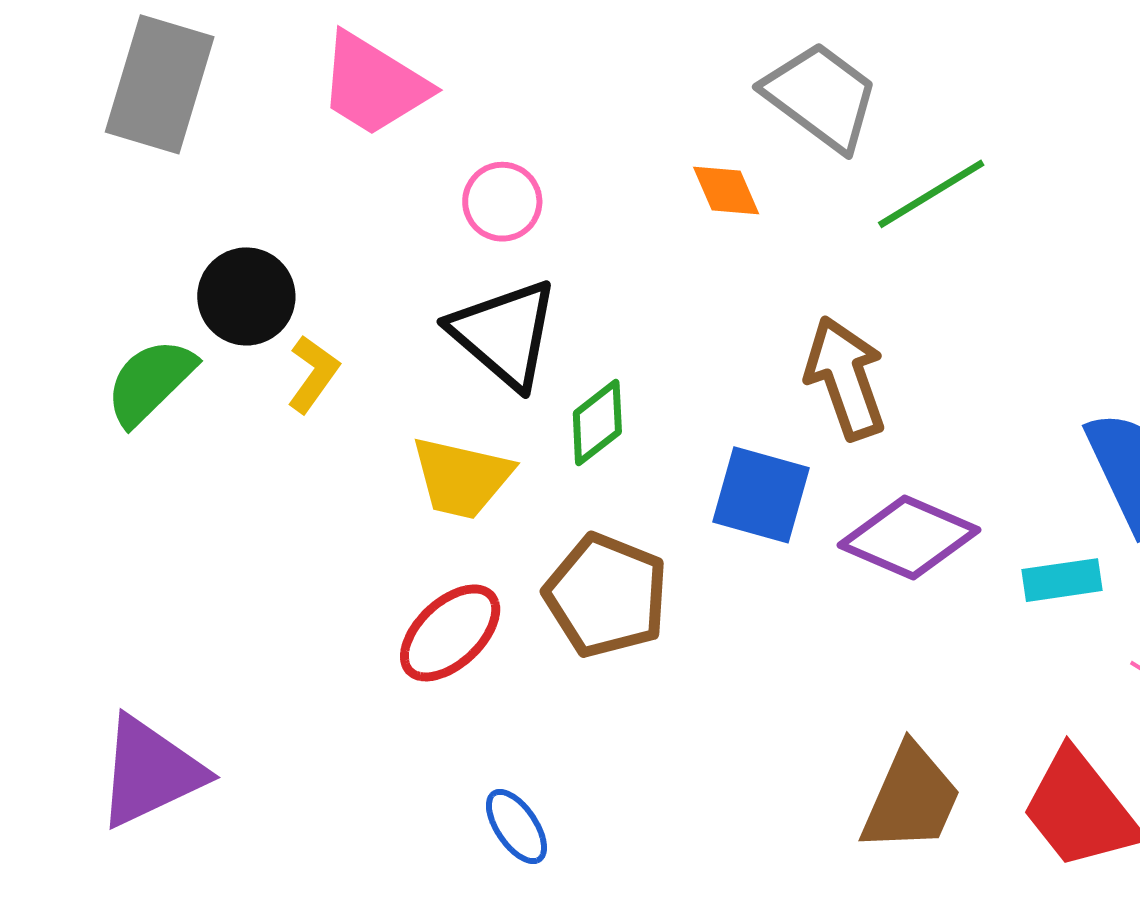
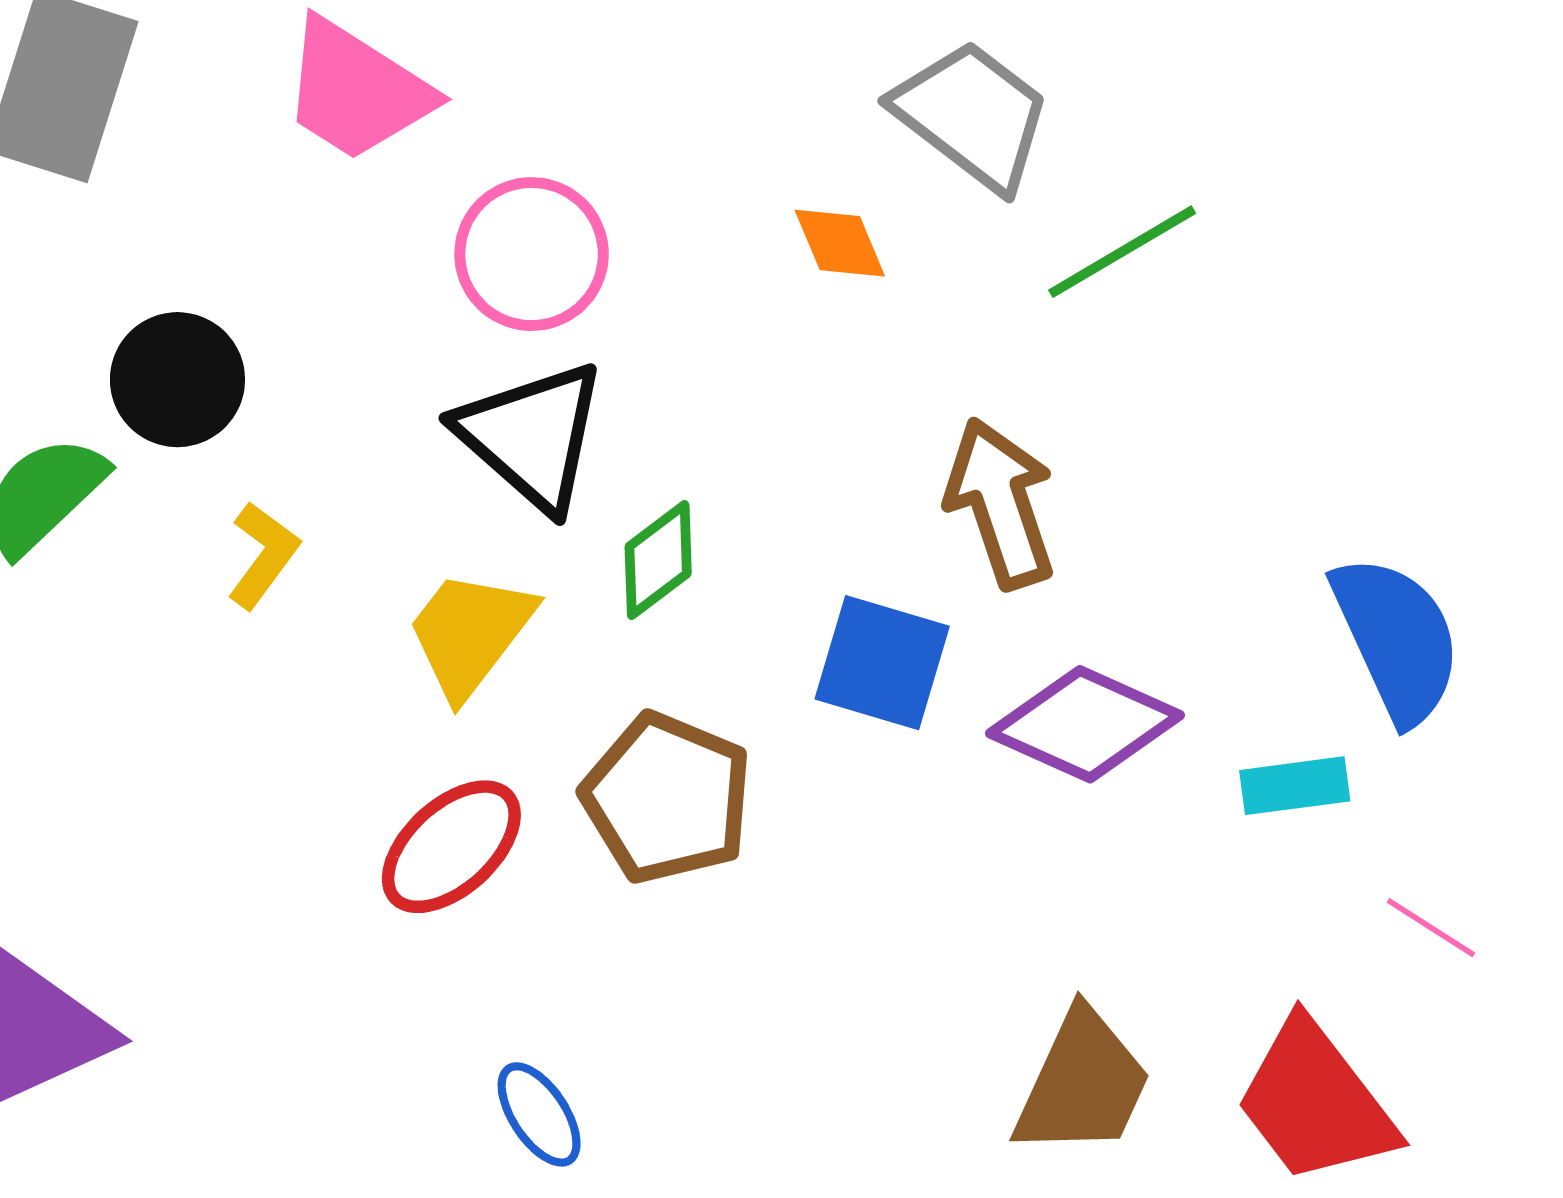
pink circle: (502, 202) -> (532, 254), size x1.4
yellow L-shape: (313, 374) -> (263, 555), moved
yellow trapezoid: (462, 478) -> (470, 633), turned 114

